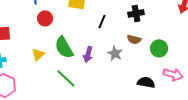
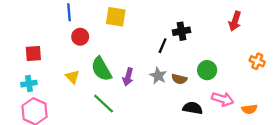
black line: (102, 21) -> (163, 46), moved
brown semicircle: (134, 39) -> (179, 79), moved
yellow triangle: (38, 54) -> (72, 77), turned -32

